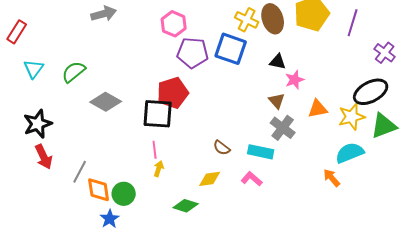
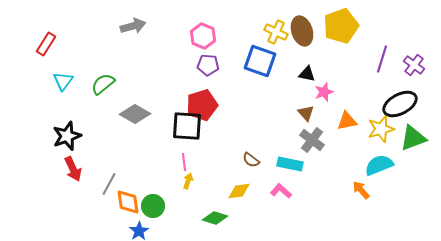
purple line: (353, 23) -> (382, 59), moved
purple pentagon: (193, 53) -> (208, 65), moved, size x0.7

